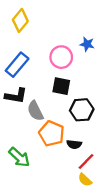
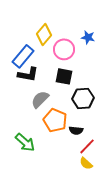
yellow diamond: (20, 20) -> (44, 34), moved
black L-shape: (16, 96) -> (28, 74), moved
gray semicircle: (35, 111) -> (40, 99), turned 72

